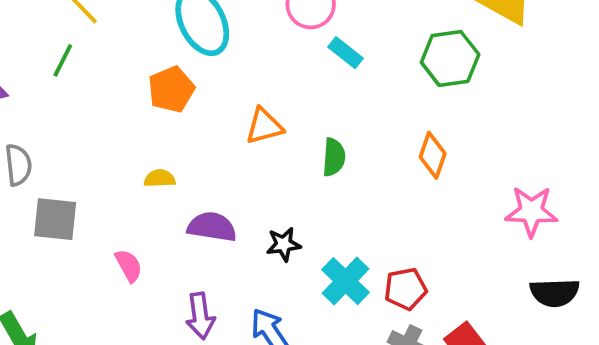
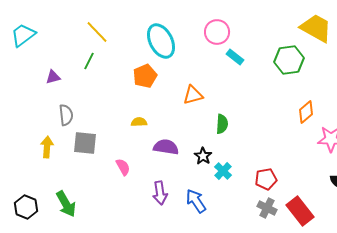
orange diamond: (433, 155) -> (306, 112), moved, turned 30
green semicircle: (334, 157) -> (222, 124), moved
black star: (284, 244) -> (203, 156), turned -30
cyan cross: (345, 281) -> (223, 171), moved, size x0.7

